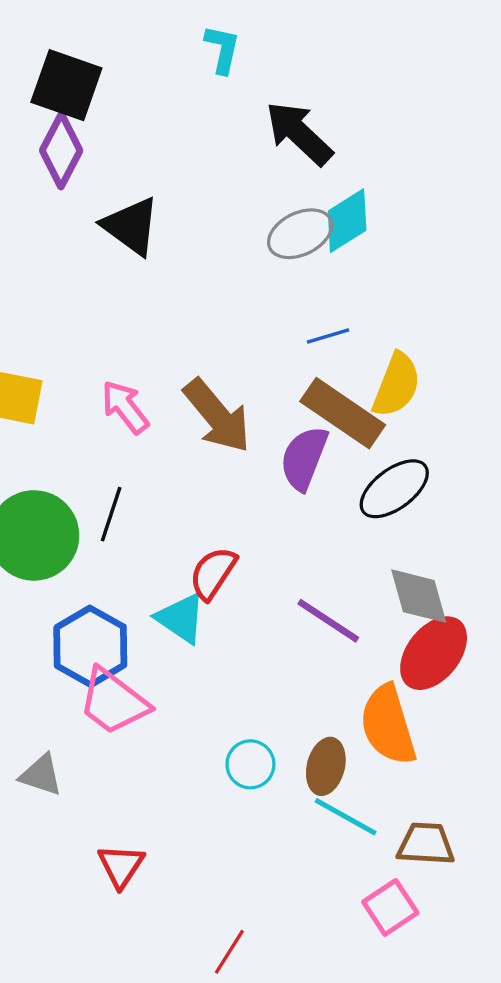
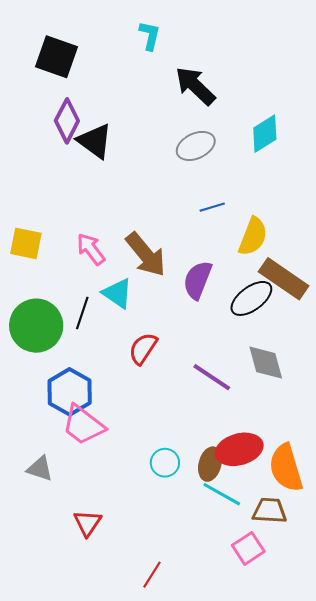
purple diamond: (61, 150) -> (67, 121), moved
cyan diamond: (347, 221) -> (265, 134), moved
brown rectangle: (343, 413) -> (284, 279), moved
cyan triangle: (181, 618) -> (117, 293), moved
red ellipse: (434, 653) -> (239, 449), moved, turned 36
orange semicircle: (388, 725) -> (286, 468), moved

